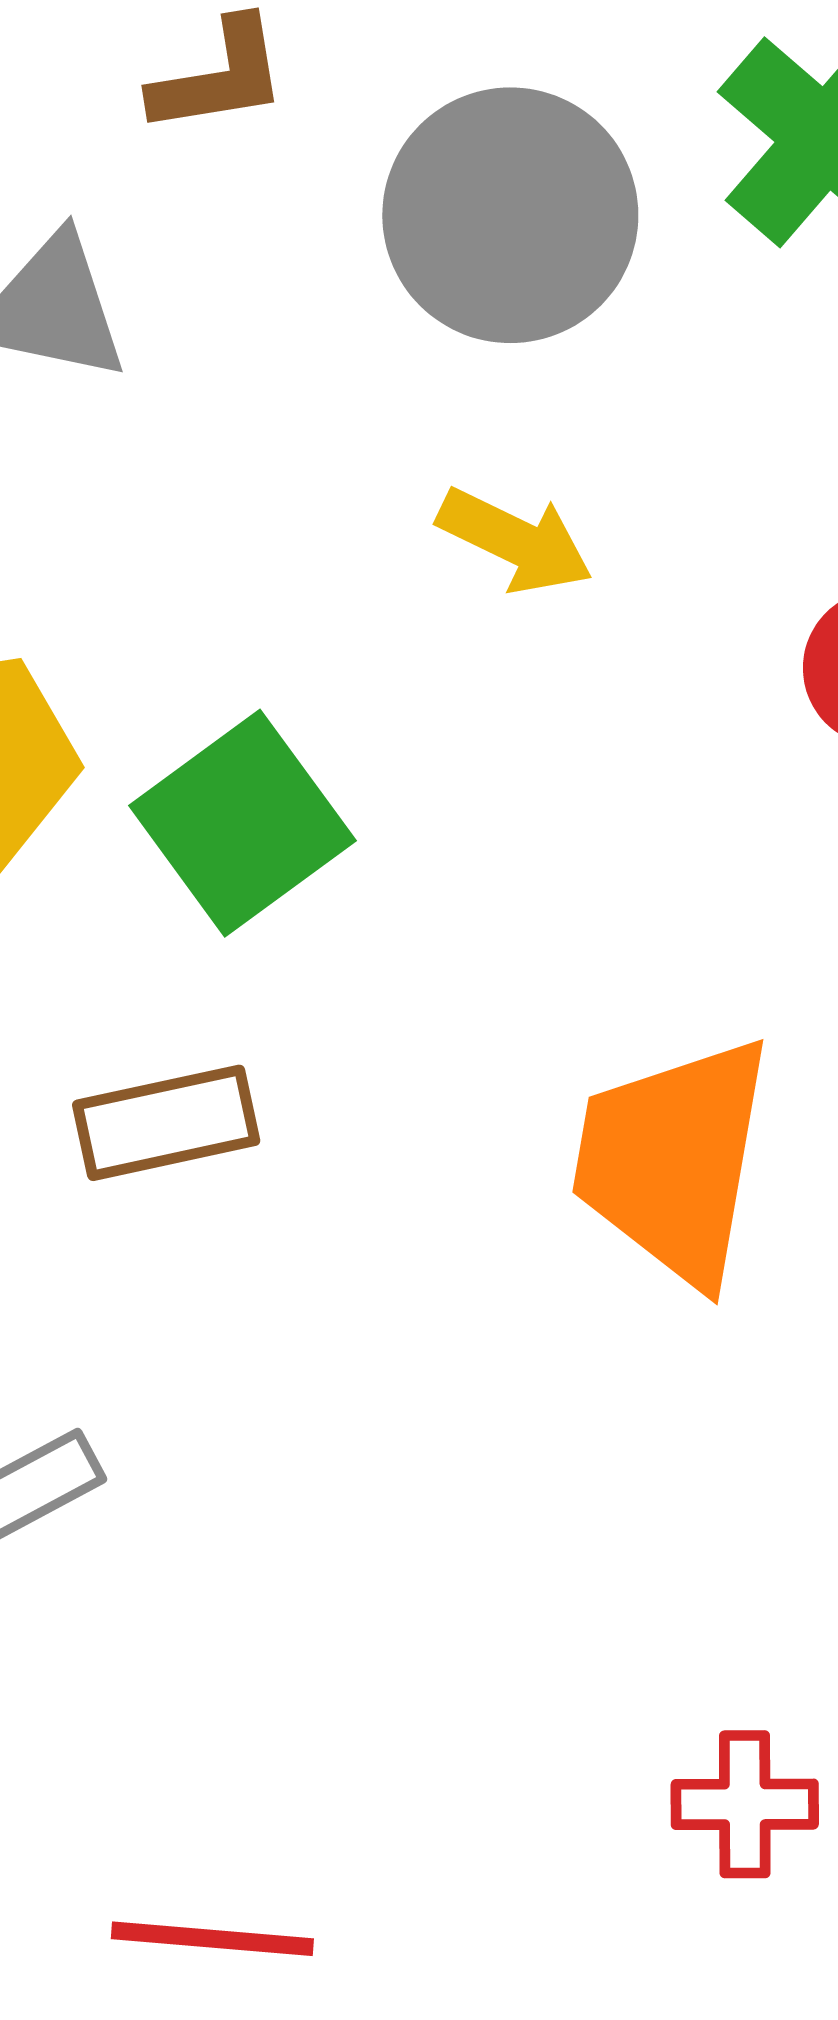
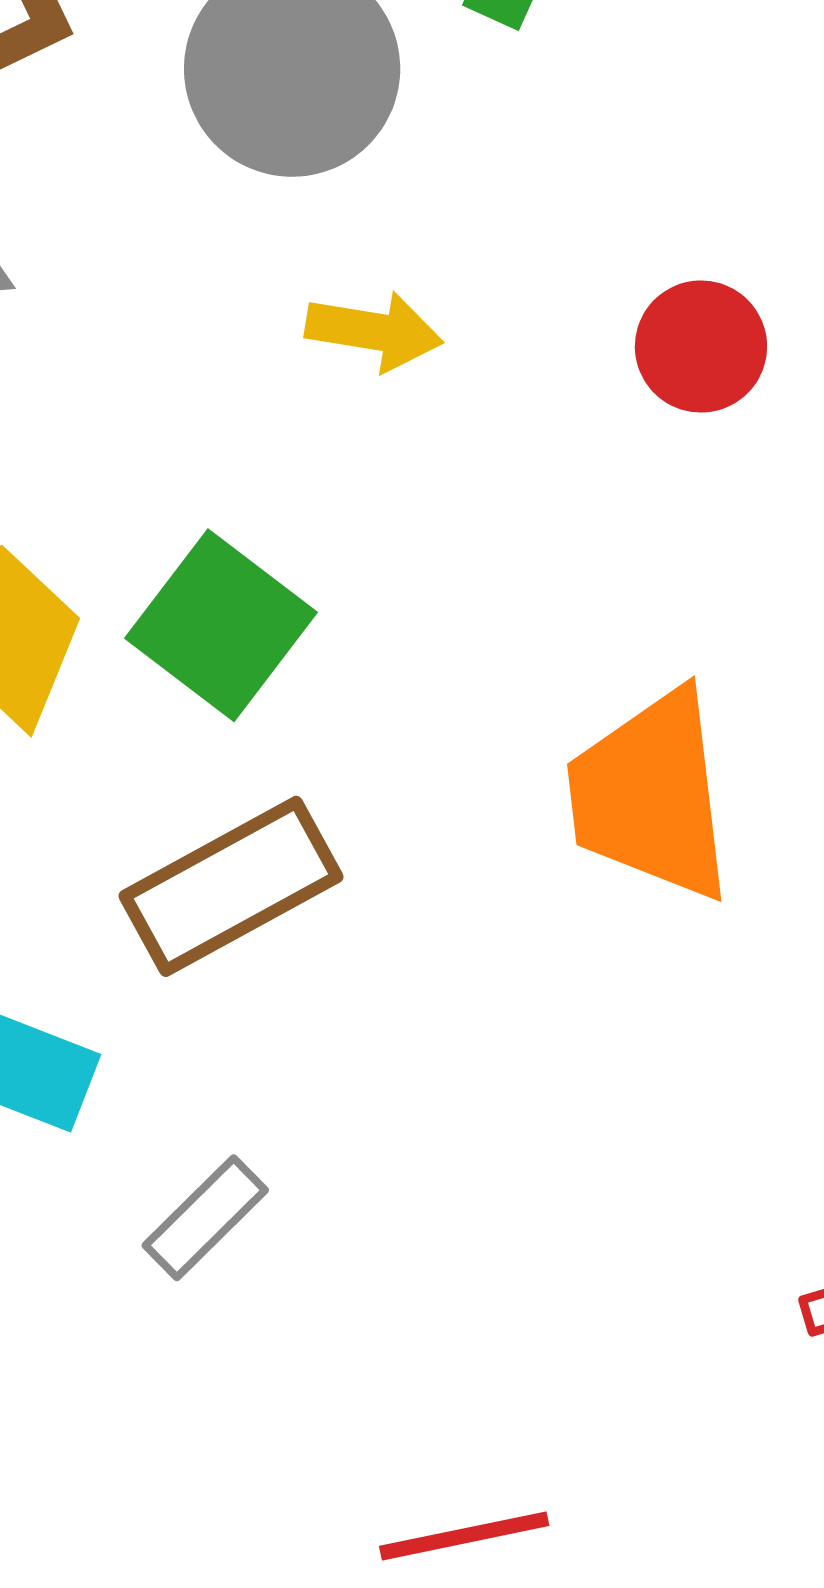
brown rectangle: (166, 1123) -> (231, 886), size x1.4

